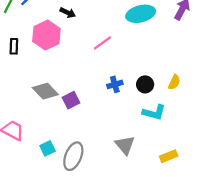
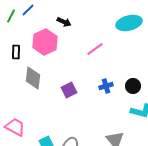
gray diamond: (45, 91) -> (33, 78), moved, turned 50
purple square: (71, 100) -> (69, 90), moved

